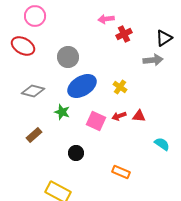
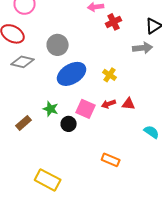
gray diamond: (33, 91) -> (23, 62), moved
green star: (62, 112) -> (51, 109), moved
black circle: (76, 153) -> (69, 124), moved

